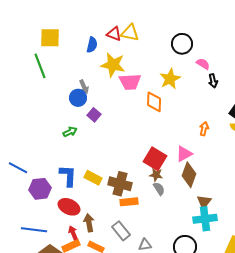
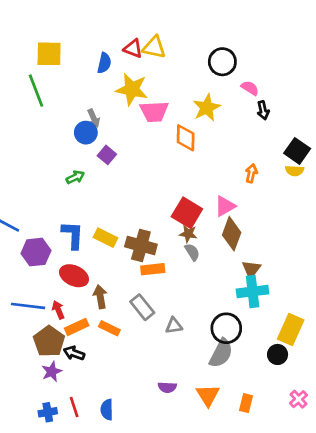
red arrow: (73, 233) -> (58, 310), moved

